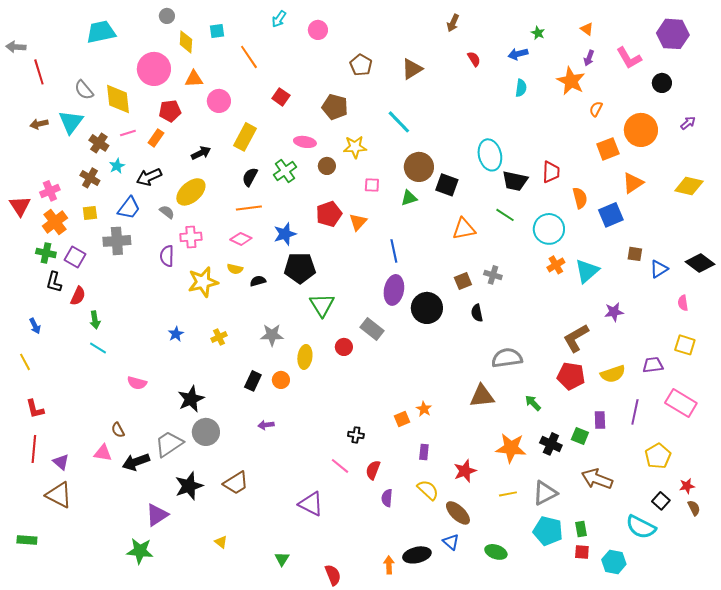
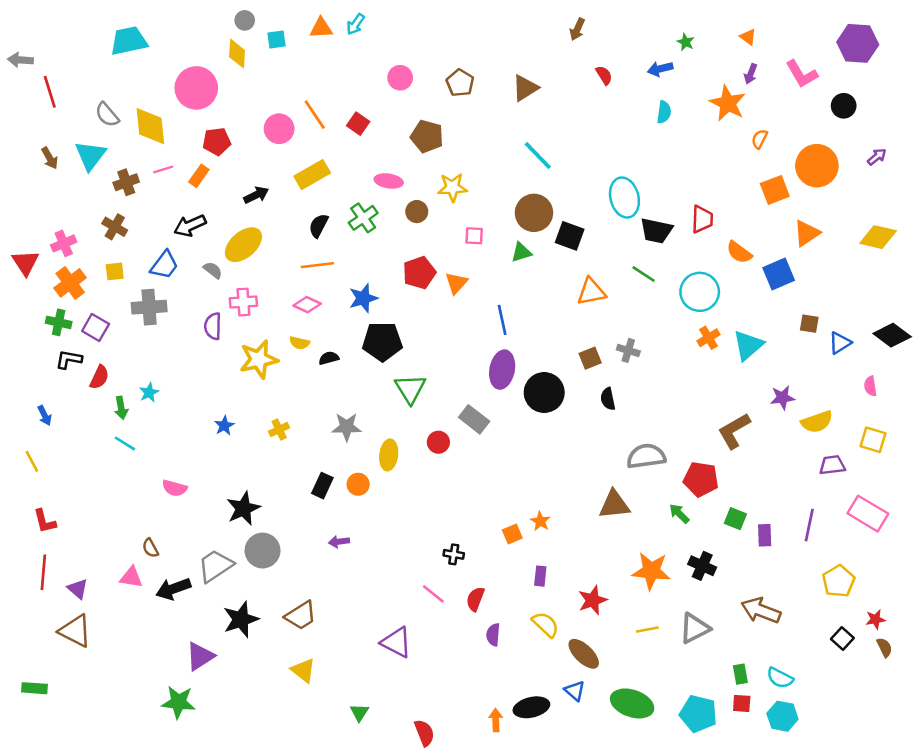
gray circle: (167, 16) -> (245, 20), moved
pink circle: (318, 30) -> (400, 78), moved
orange line: (249, 57) -> (315, 115), moved
orange triangle: (194, 79) -> (321, 28), moved
cyan line: (399, 122) -> (538, 155), moved
brown arrow: (39, 124) -> (50, 158), turned -108
yellow rectangle: (245, 137) -> (312, 175), turned 32
brown cross: (99, 143) -> (126, 182), turned 36
cyan star: (117, 166) -> (149, 393), moved
orange semicircle: (580, 198) -> (739, 252), turned 140
black L-shape: (54, 282) -> (69, 359), turned 85
yellow semicircle: (613, 374) -> (817, 422), moved
red pentagon: (571, 376) -> (701, 479), moved
green square: (580, 436) -> (735, 519), moved
cyan semicircle: (641, 527) -> (780, 678), moved, size x0.7
cyan pentagon: (548, 531) -> (698, 714), moved
yellow triangle: (221, 542) -> (303, 670), moved, size x1.5
green ellipse: (496, 552) -> (632, 703), size x1.5

